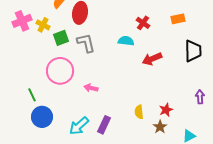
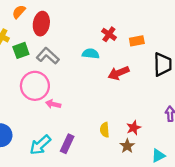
orange rectangle: (178, 19) -> (137, 41), moved
gray L-shape: (86, 43) -> (48, 56), turned -35
pink circle: (60, 71) -> (35, 86), moved

